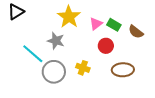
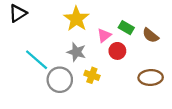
pink triangle: (96, 24) -> (104, 35), moved
gray star: (56, 41) -> (76, 52), moved
brown ellipse: (123, 70) -> (151, 78), moved

